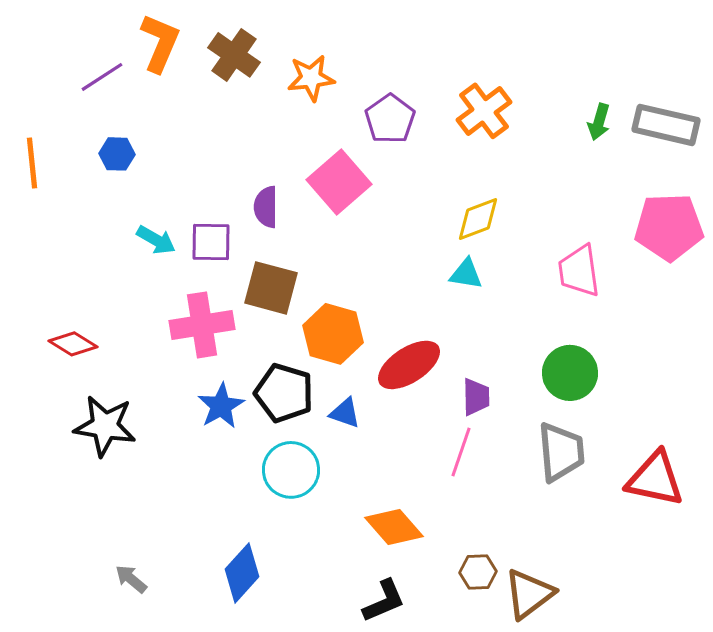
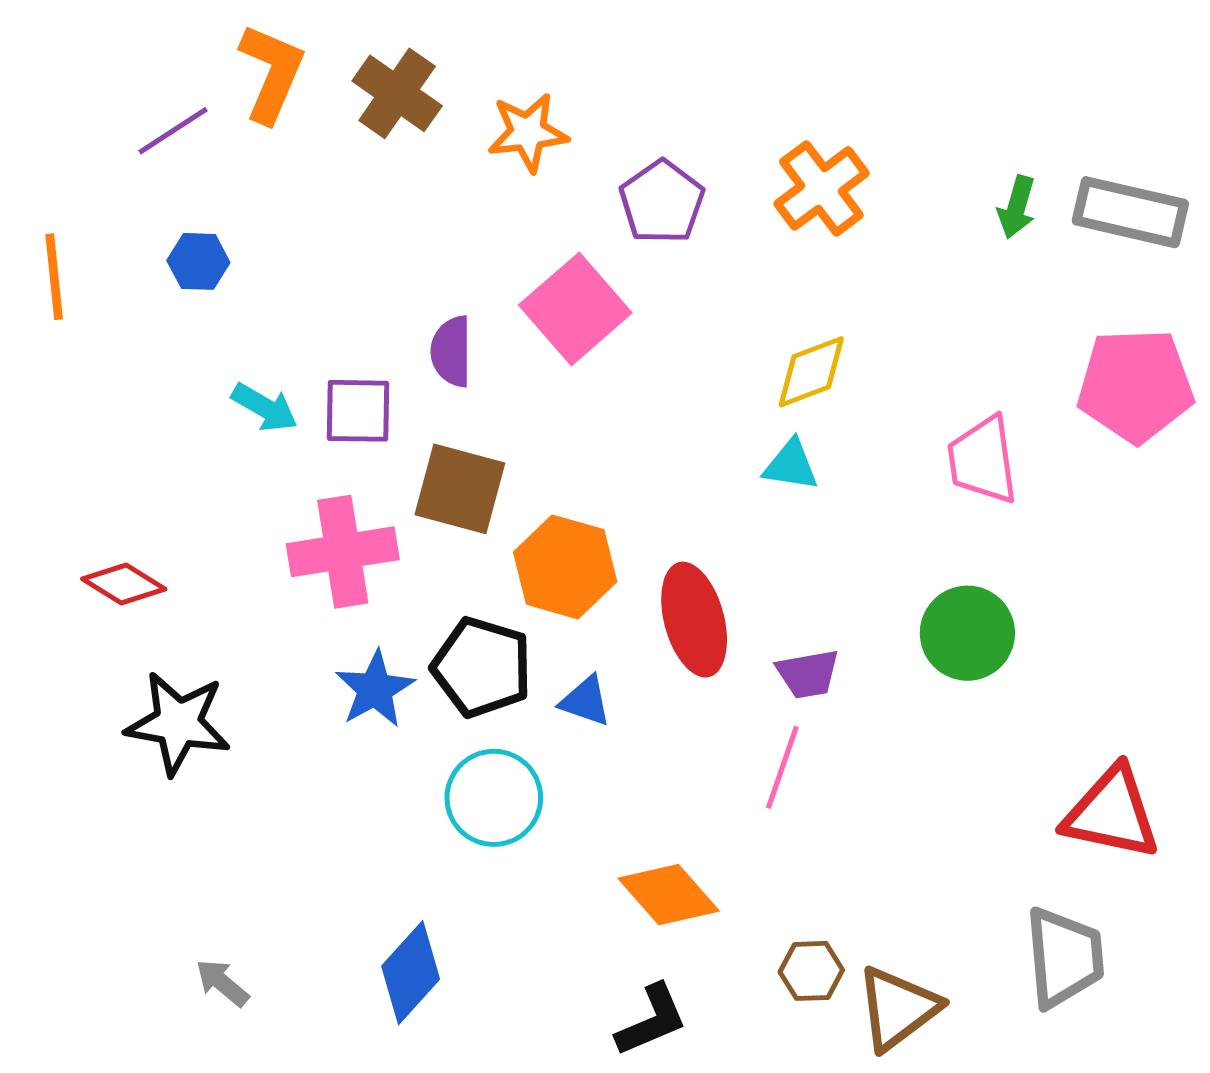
red ellipse: (409, 365) -> (694, 620), turned -72
purple trapezoid: (476, 397) -> (808, 674), turned 81
gray trapezoid: (561, 452) -> (1064, 957), moved

